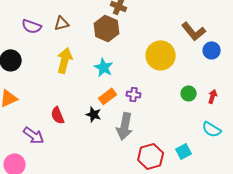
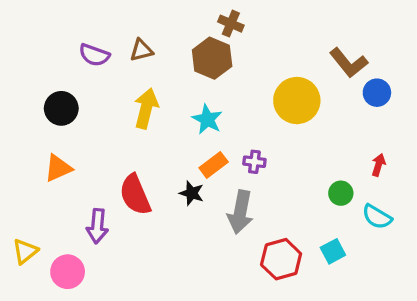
green circle: (189, 93) -> (341, 193), moved
red semicircle: (58, 115) -> (135, 195), size x1.5
purple arrow: (34, 135) -> (97, 226), turned 60

